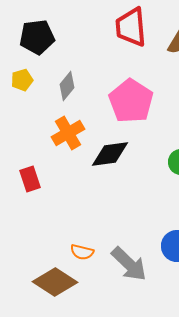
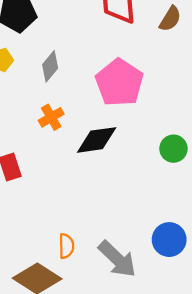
orange cross: (68, 133) -> (51, 117), size x0.7
orange semicircle: (82, 252) -> (66, 246), turned -105

